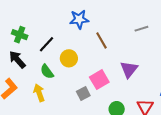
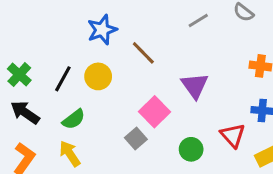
green cross: (20, 35) -> (19, 75), turned 35
yellow circle: (69, 58) -> (98, 76), moved
green semicircle: (47, 72) -> (74, 119), turned -77

